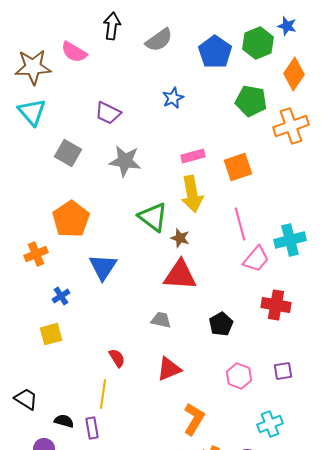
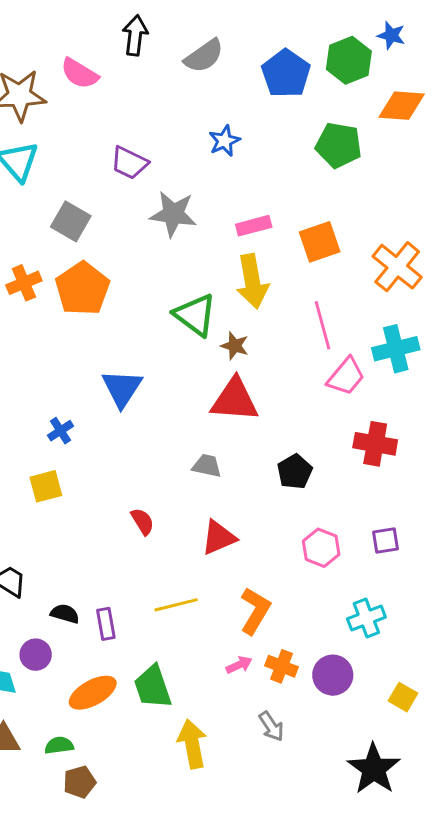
orange diamond: (294, 74) -> (402, 106), turned 60
orange cross: (291, 126) -> (397, 267), moved, turned -32
gray star: (125, 161) -> (173, 214), moved
orange pentagon: (71, 219) -> (82, 289), moved
orange cross: (36, 254) -> (24, 283), moved
yellow line: (103, 394) -> (176, 605), moved, turned 68

